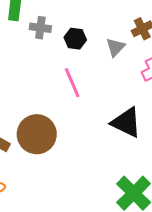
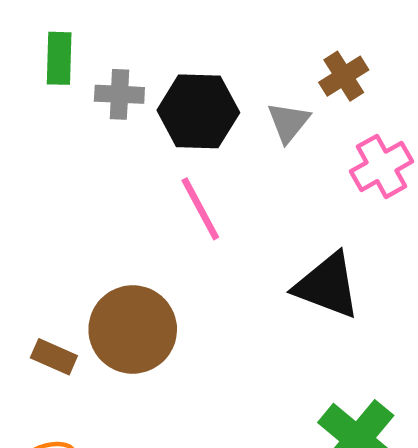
black hexagon: (75, 39) -> (198, 111), size x1.6

